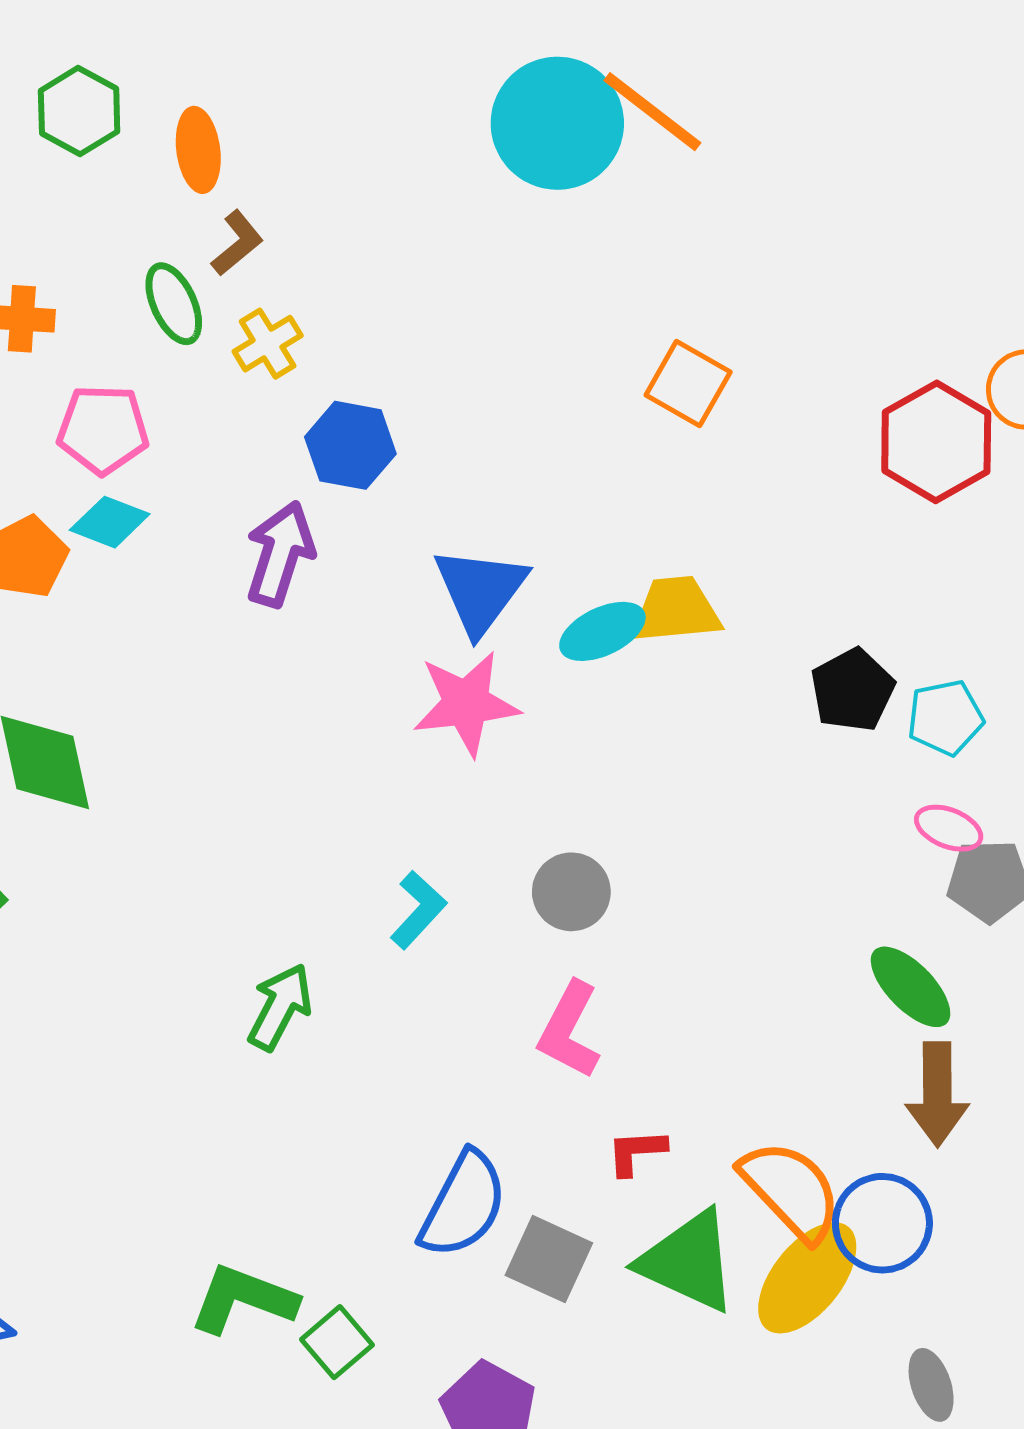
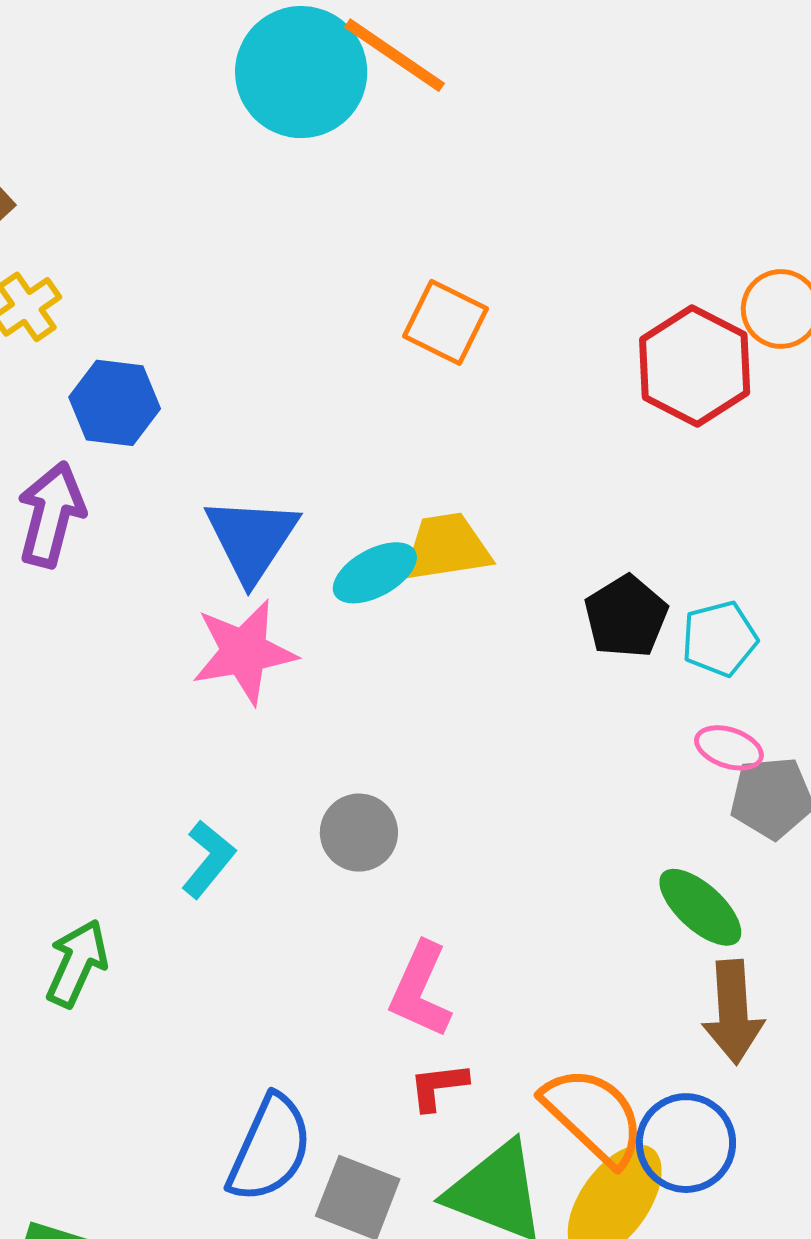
pink L-shape: (569, 1030) -> (420, 990), moved

